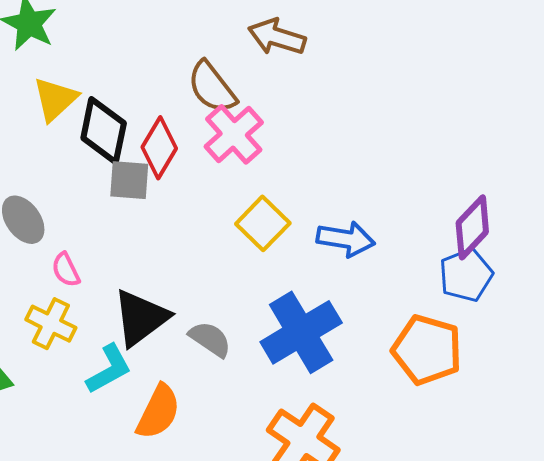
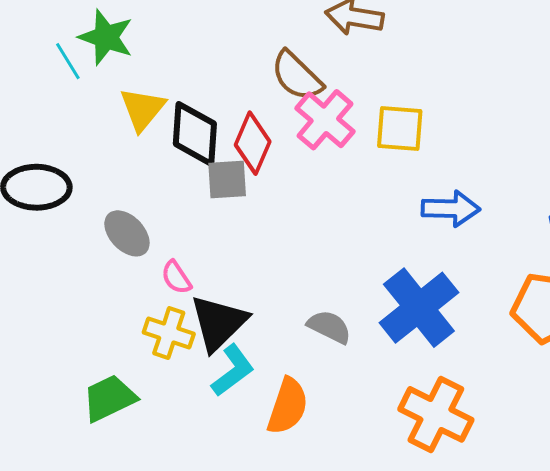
yellow square: (263, 223) -> (400, 128), moved, turned -32
black triangle: (141, 318) -> (219, 323), moved

